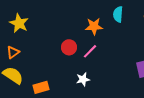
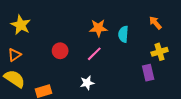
cyan semicircle: (118, 14) -> (123, 34), moved
red circle: (69, 47) -> (60, 51), moved

